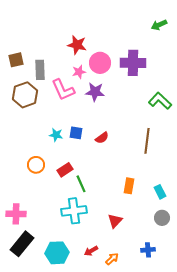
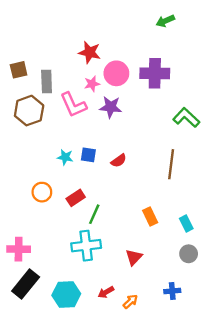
green arrow: (159, 25) -> (165, 21), moved
green line: (81, 184) -> (94, 214), turned 48
orange rectangle: (129, 186) -> (150, 217), turned -35

